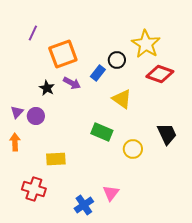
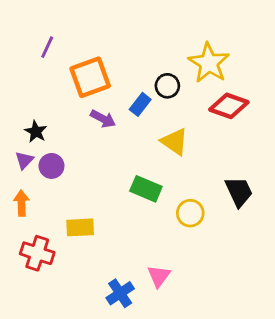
black star: (47, 88) -> (36, 132), moved
red cross: (34, 189) -> (37, 253), moved

